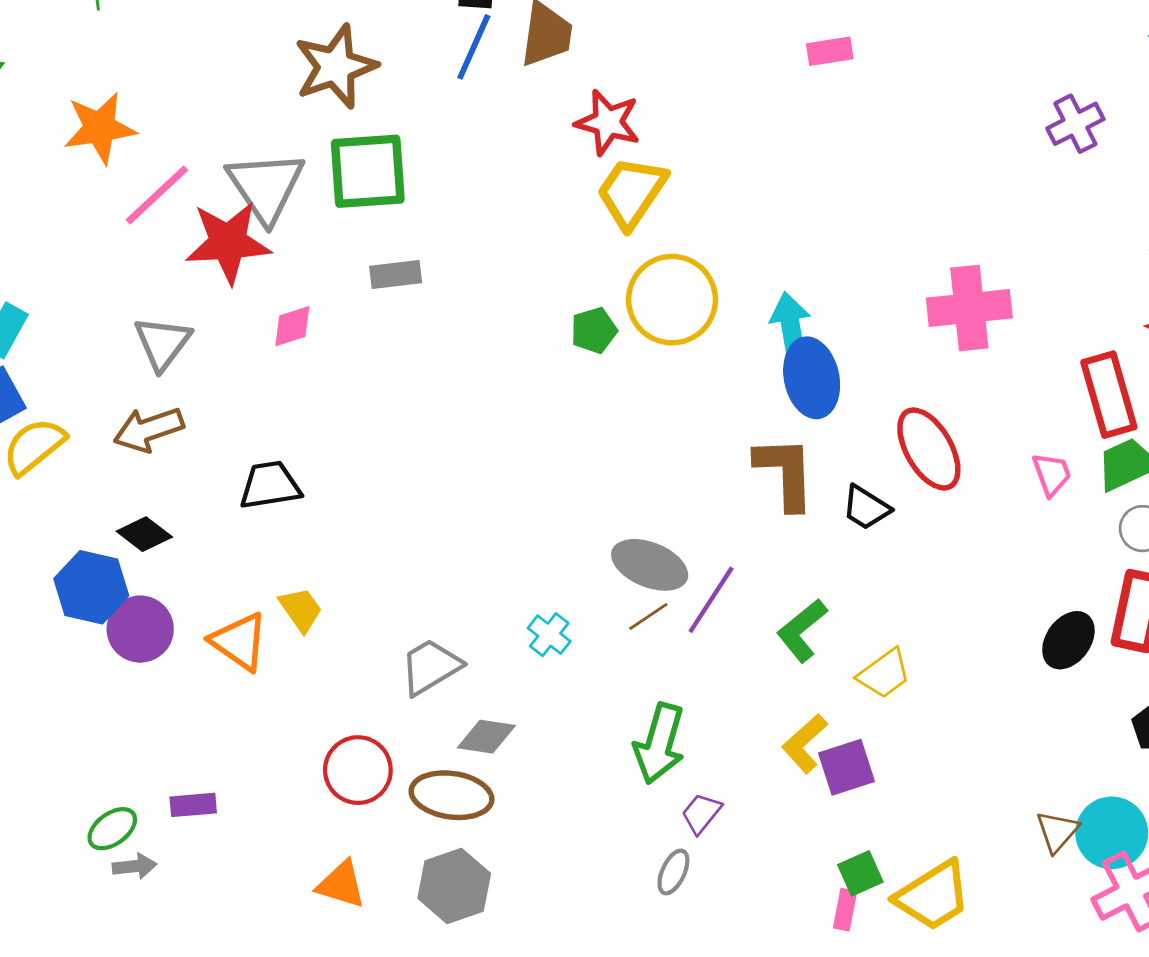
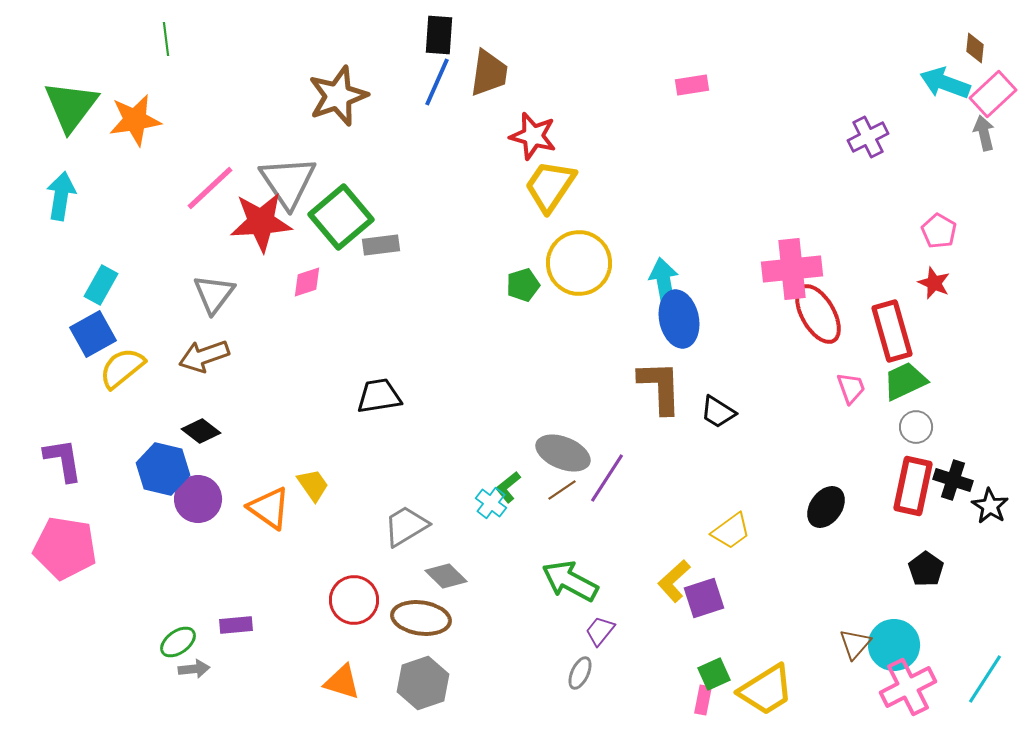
orange star: (100, 128) -> (135, 120), moved
green square: (368, 171) -> (341, 217), moved, turned -36
red ellipse: (929, 449) -> (818, 314), moved
black trapezoid: (270, 485) -> (379, 396), moved
green L-shape: (802, 630) -> (508, 487), moved, size x0.7
black ellipse: (1068, 640) -> (826, 507), moved
gray diamond: (486, 737) -> (446, 576), turned 36
green arrow: (659, 744) -> (570, 581), turned 102

